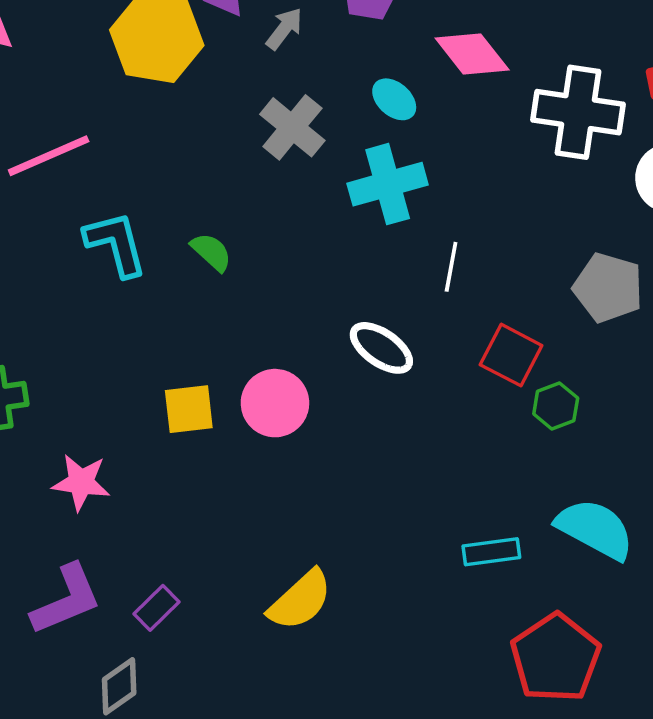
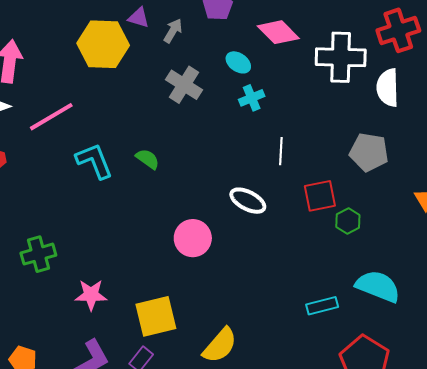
cyan cross: (388, 184) -> (252, 98), moved, size x0.6
red square: (511, 355) -> (320, 196), turned -32
yellow square: (189, 409) -> (156, 316), moved, size x1.4

